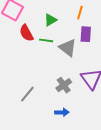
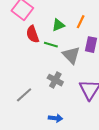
orange line: (80, 13) -> (81, 22), moved
gray cross: (64, 85) -> (55, 80), moved, turned -35

